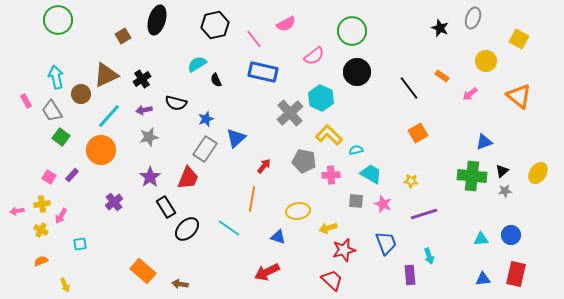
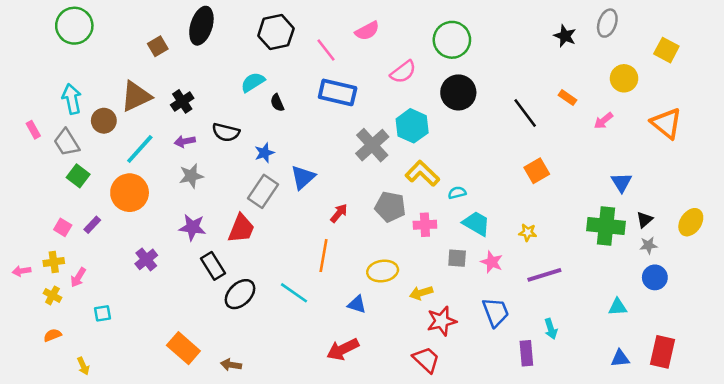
blue triangle: (484, 142) -> (621, 182), turned -42
purple star: (150, 177) -> (192, 227), turned -30
blue circle: (511, 235) -> (655, 277), moved

